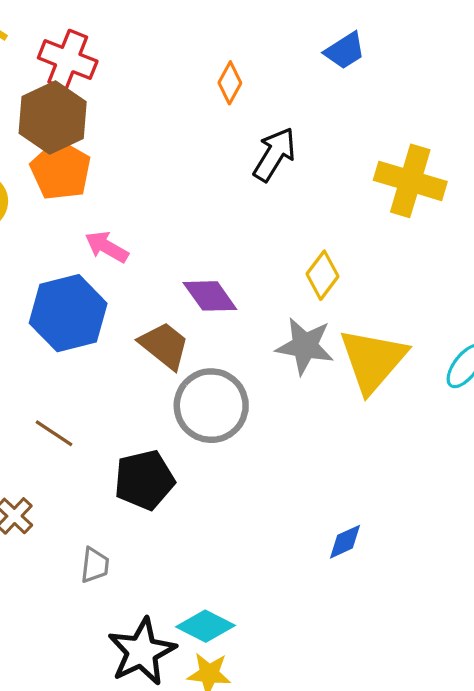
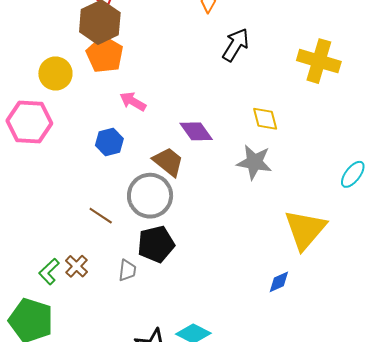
yellow diamond: (322, 275) -> (265, 119), turned -52
blue hexagon: (68, 313) -> (109, 142), size x0.6
yellow triangle: (373, 360) -> (305, 229), moved
gray circle: (211, 406) -> (150, 196), moved
gray trapezoid: (95, 565) -> (127, 270), moved

